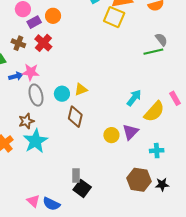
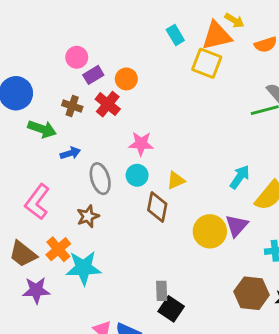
orange circle: (53, 16) -> (126, 79), moved
pink star: (31, 72) -> (141, 144), moved
yellow triangle: (81, 89) -> (176, 180), moved
yellow circle: (111, 135) -> (210, 231), size x1.5
cyan star: (36, 141) -> (83, 268), moved, turned 30

